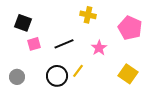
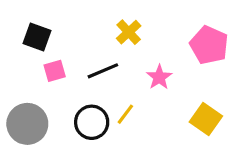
yellow cross: (88, 15) -> (129, 32), moved, turned 35
gray circle: (17, 77) -> (27, 124), size x1.6

